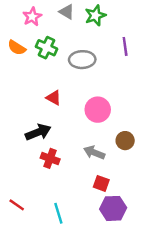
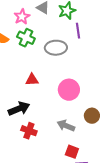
pink star: (32, 17) -> (22, 17), moved
purple line: (125, 46) -> (78, 31), moved
red triangle: (54, 98) -> (32, 80), turned -32

